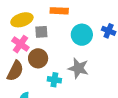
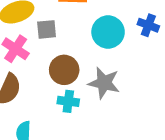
brown circle: (38, 58) -> (64, 70), moved

